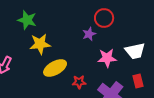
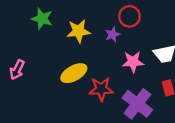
yellow star: (40, 44) -> (78, 31), moved
red star: (79, 82) -> (101, 89), size x1.5

